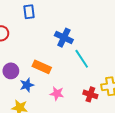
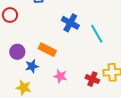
cyan line: (82, 59) -> (97, 34), moved

